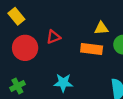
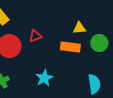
cyan star: (63, 83) -> (44, 78), turned -30

